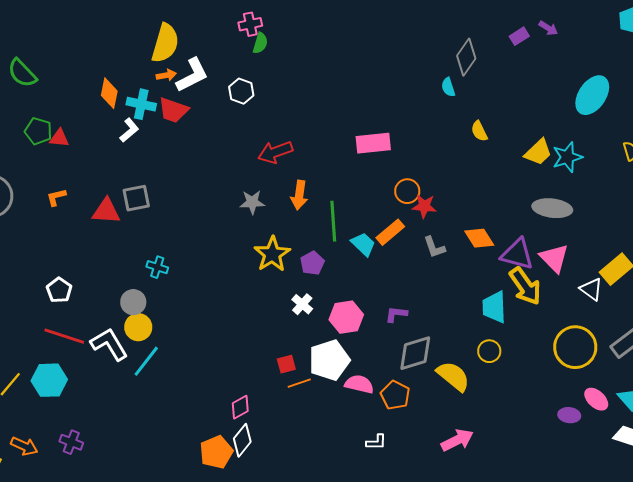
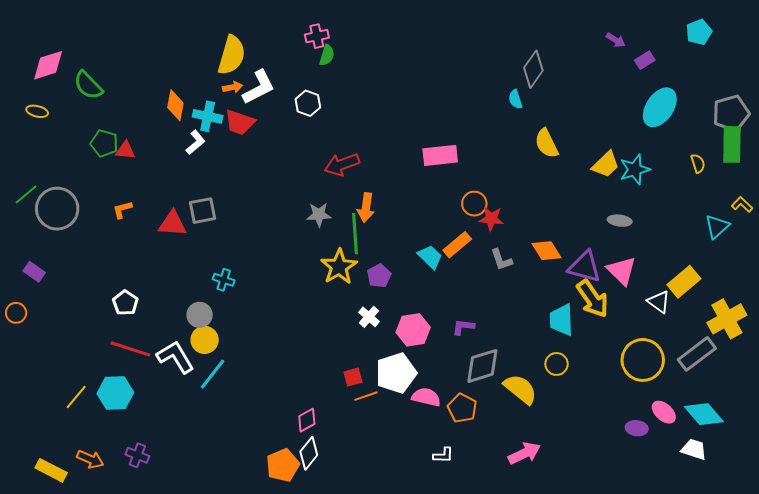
purple rectangle: (519, 36) -> (645, 60), moved
yellow semicircle: (479, 131) -> (546, 143), size x1.4
gray ellipse: (552, 208) -> (620, 221), size x0.6
green line: (333, 221) -> (355, 234), moved

